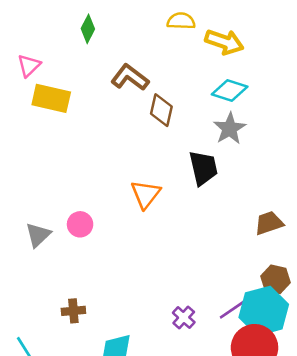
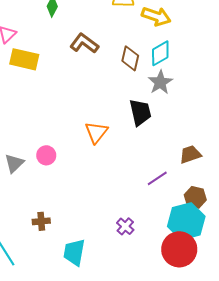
cyan diamond: (230, 91) -> (160, 53), turned -48
brown diamond: (161, 110) -> (130, 58), moved
purple line: (232, 310) -> (157, 178), moved

